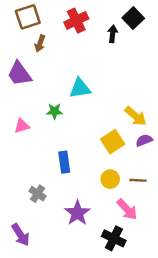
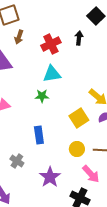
red cross: (76, 21) -> (51, 44), moved
black arrow: (113, 34) -> (79, 38), moved
green star: (54, 111) -> (42, 96), moved

